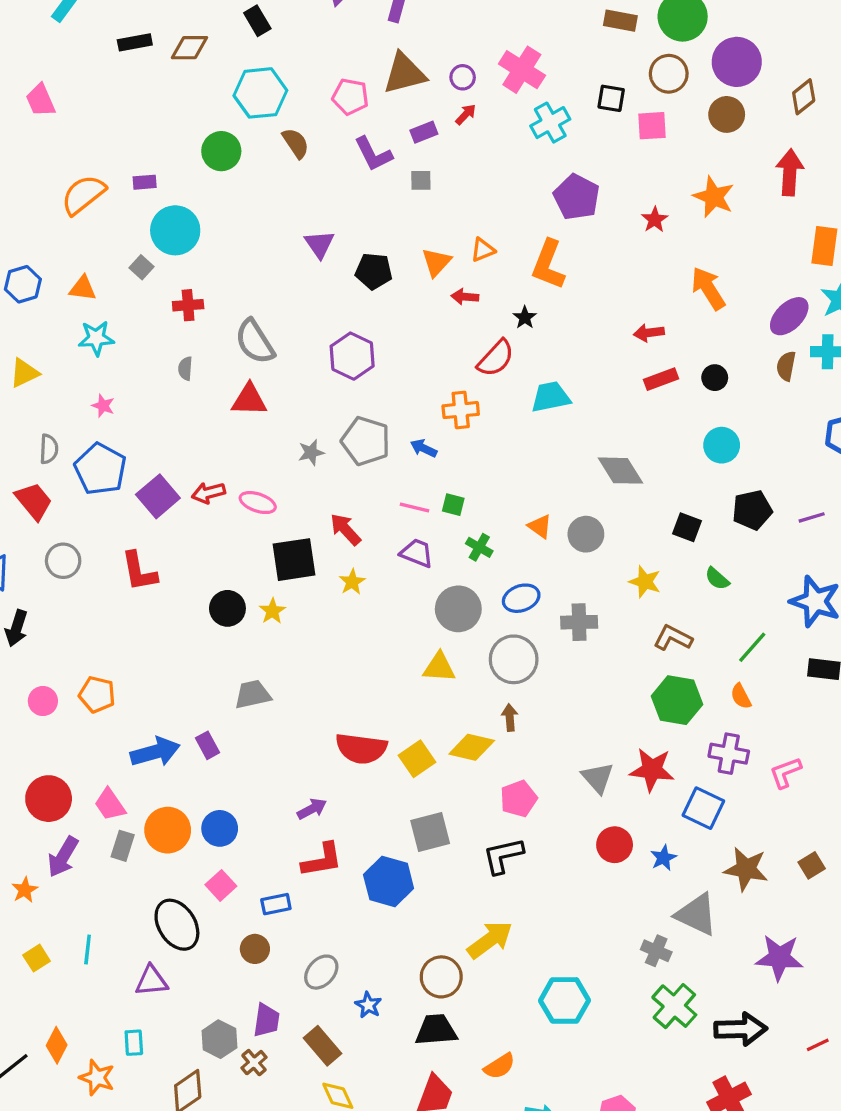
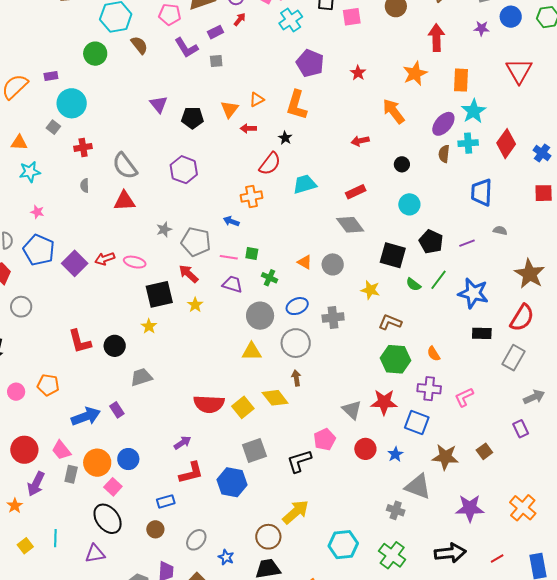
orange star: (714, 197) -> (415, 73), moved, turned 30
red rectangle: (661, 379) -> (356, 192), moved
gray pentagon: (366, 441) -> (196, 242), moved
black pentagon: (752, 510) -> (431, 242), turned -30
black square: (687, 527) -> (393, 255), size x1.5
red L-shape: (139, 571) -> (80, 341), moved
black circle: (227, 608) -> (115, 346), moved
green line: (752, 647) -> (438, 280), moved
yellow diamond: (472, 747) -> (275, 398), turned 44
pink pentagon: (519, 799) -> (325, 439), moved
pink square: (221, 885) -> (113, 487), moved
green cross: (674, 1006) -> (392, 555), moved

